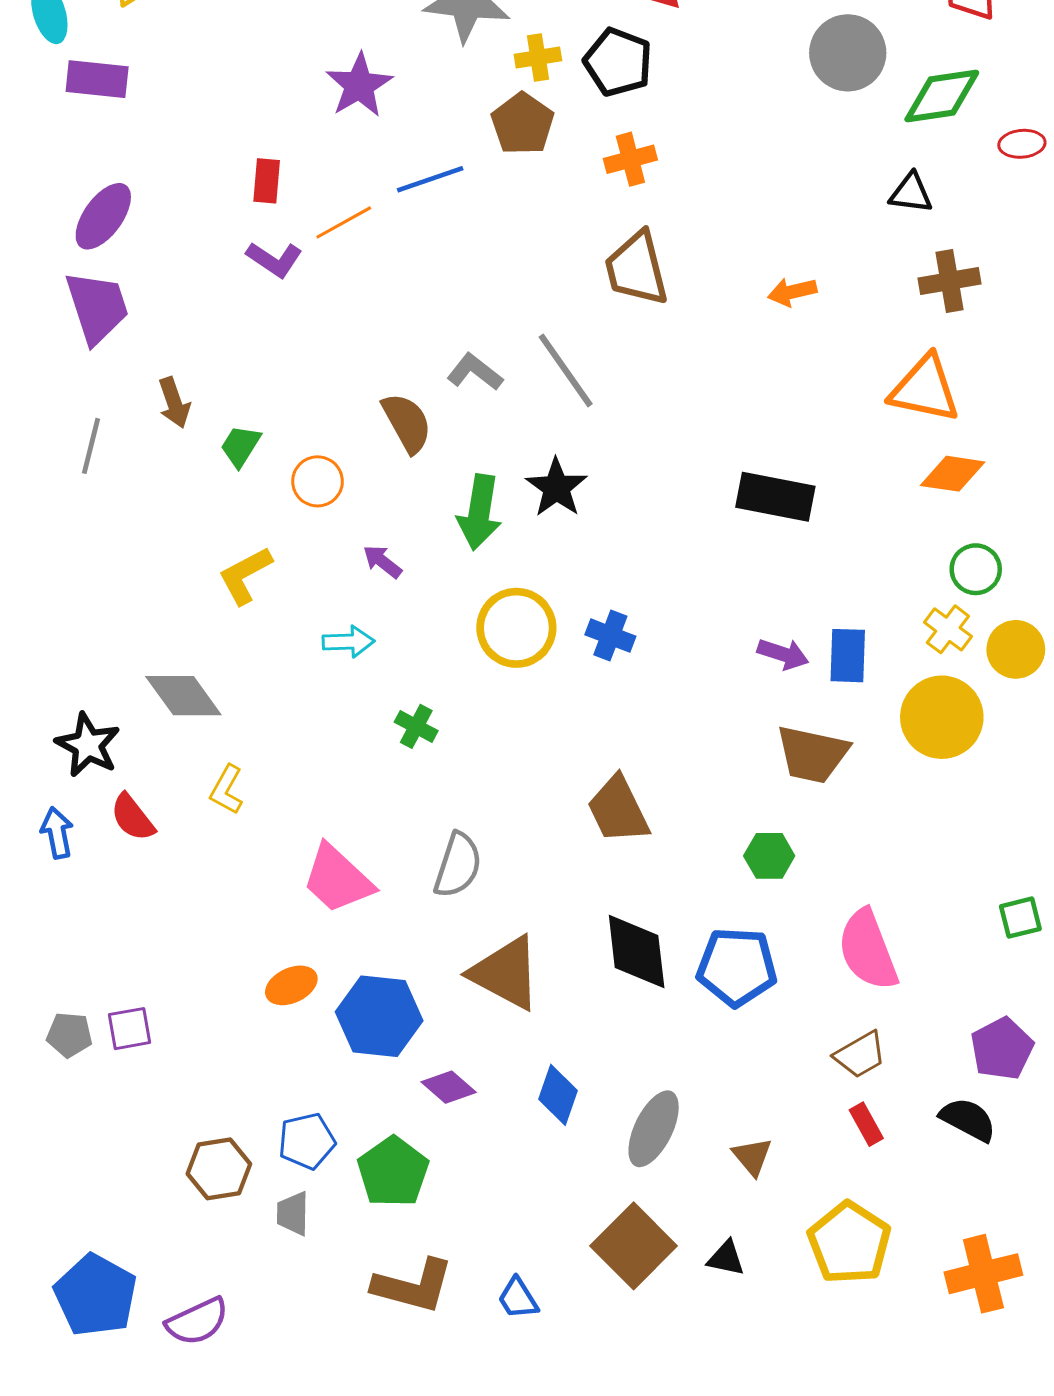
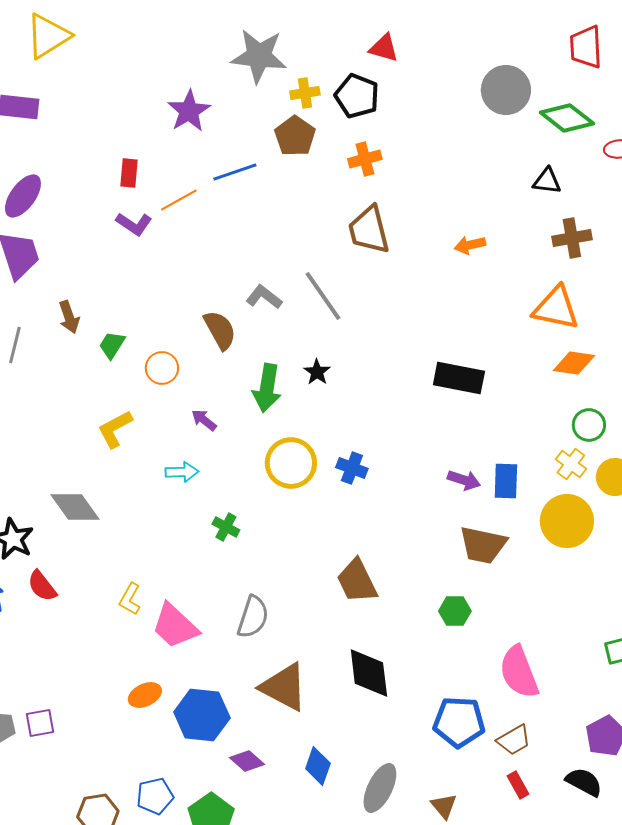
green diamond: (942, 96) -> (567, 118), turned 46
black star: (556, 488) -> (317, 372), size x0.7
yellow L-shape: (227, 790) -> (130, 599), moved
blue pentagon: (737, 967) -> (459, 722), moved

